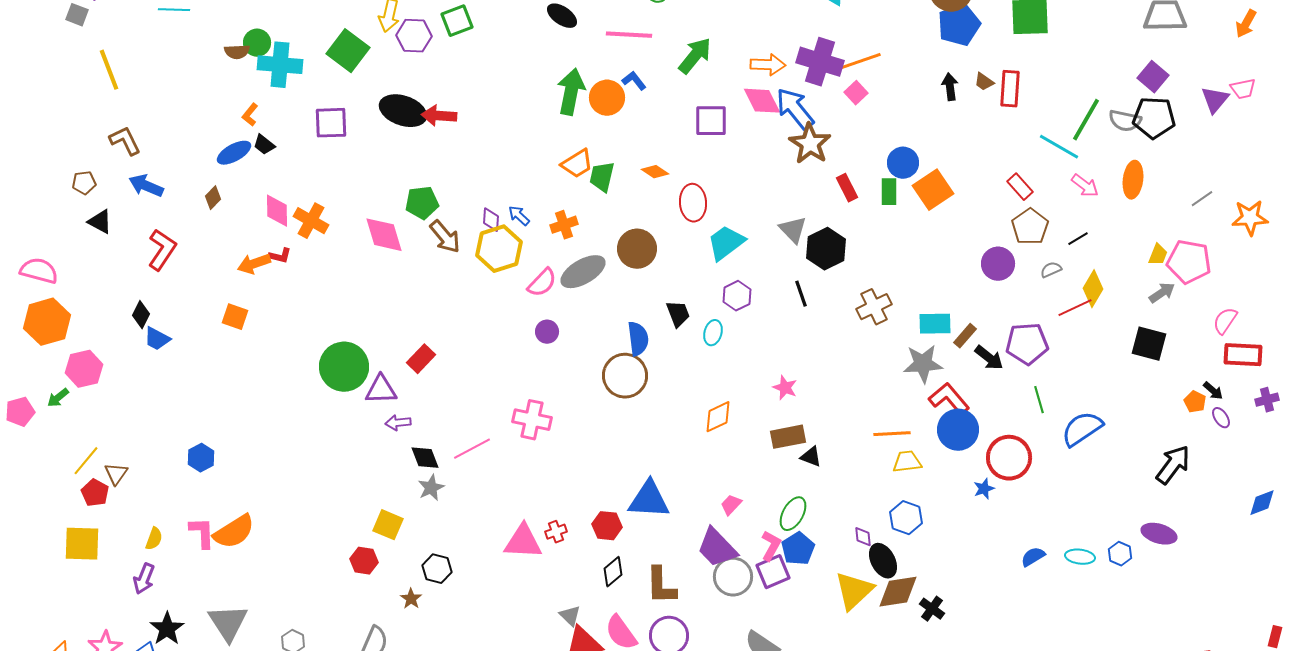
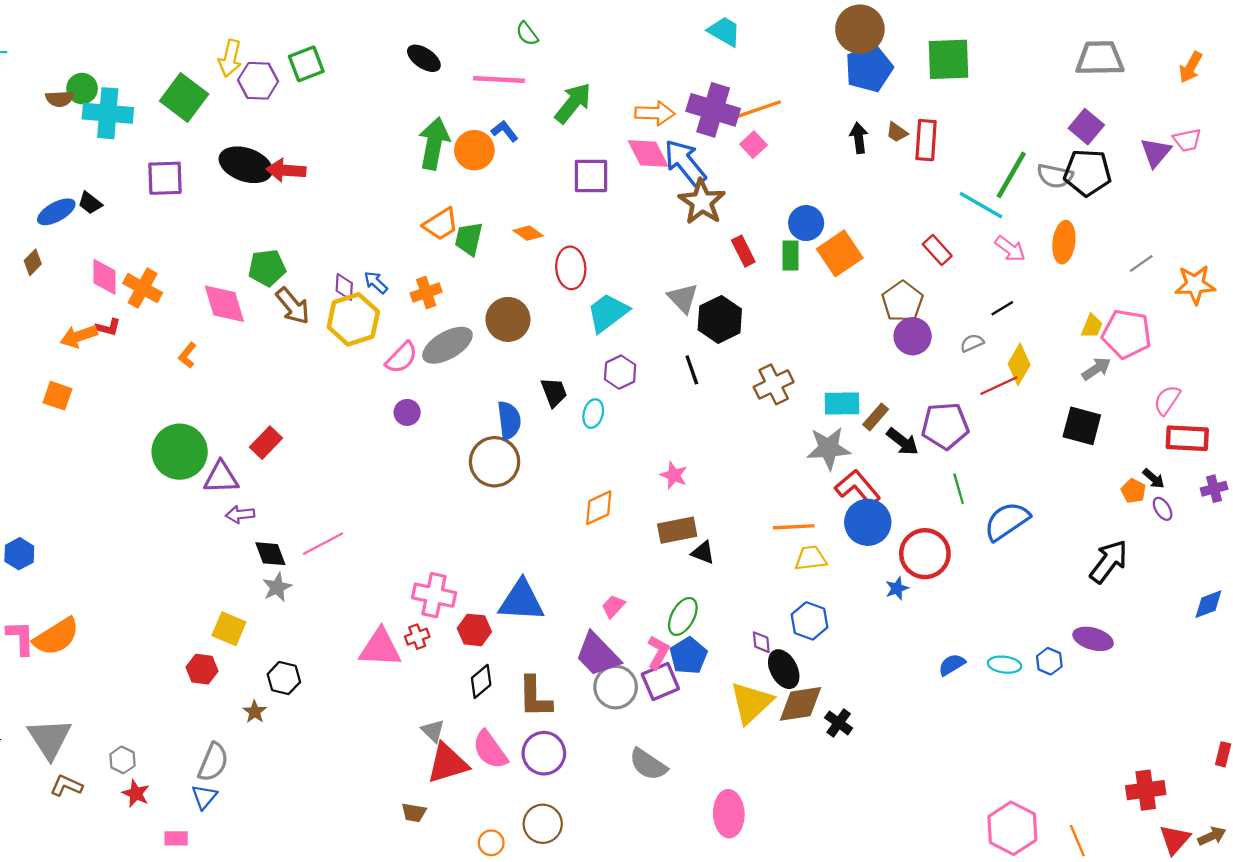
orange L-shape: (250, 115) -> (187, 355), moved
brown pentagon: (1030, 227) -> (903, 301), moved
pink cross: (532, 420) -> (434, 595), moved

